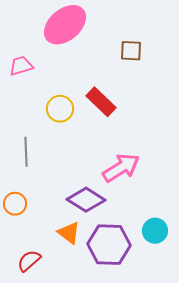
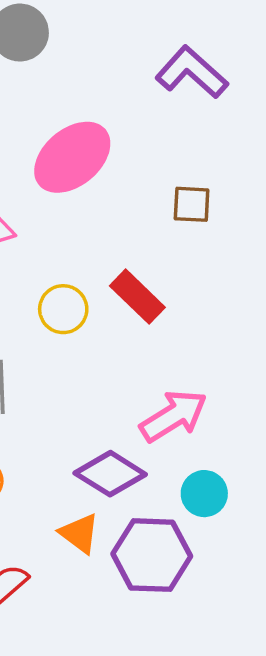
cyan circle: (155, 231) -> (204, 494), moved

